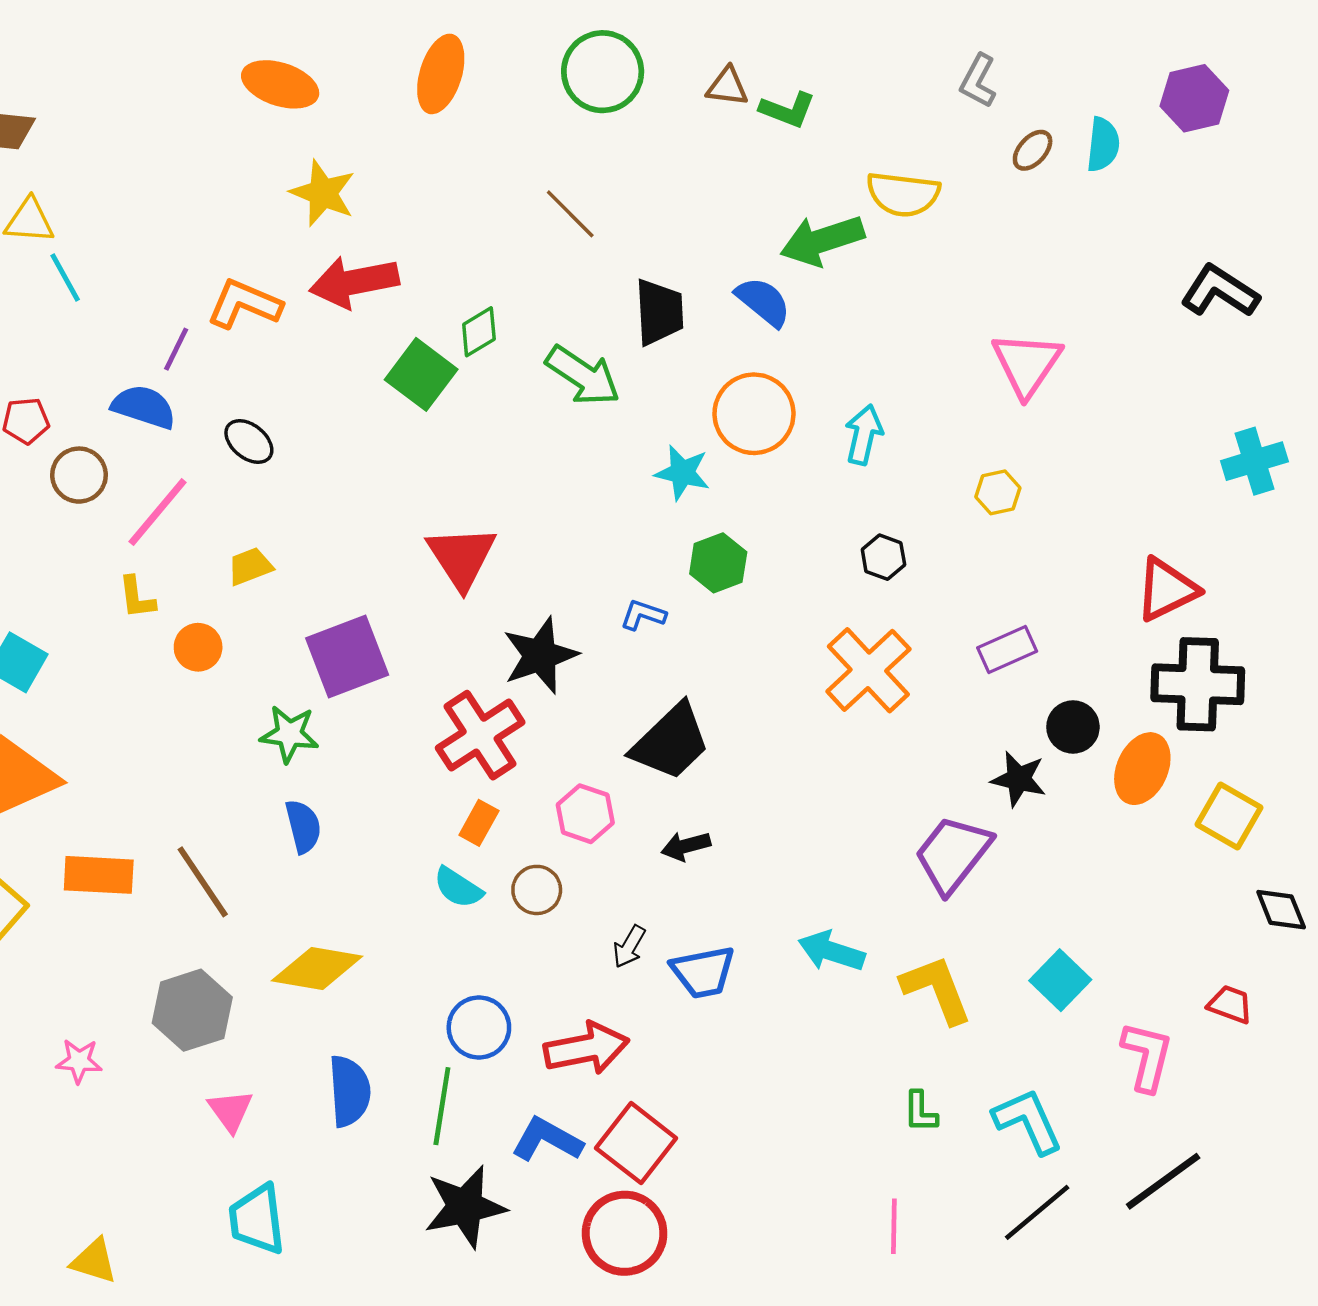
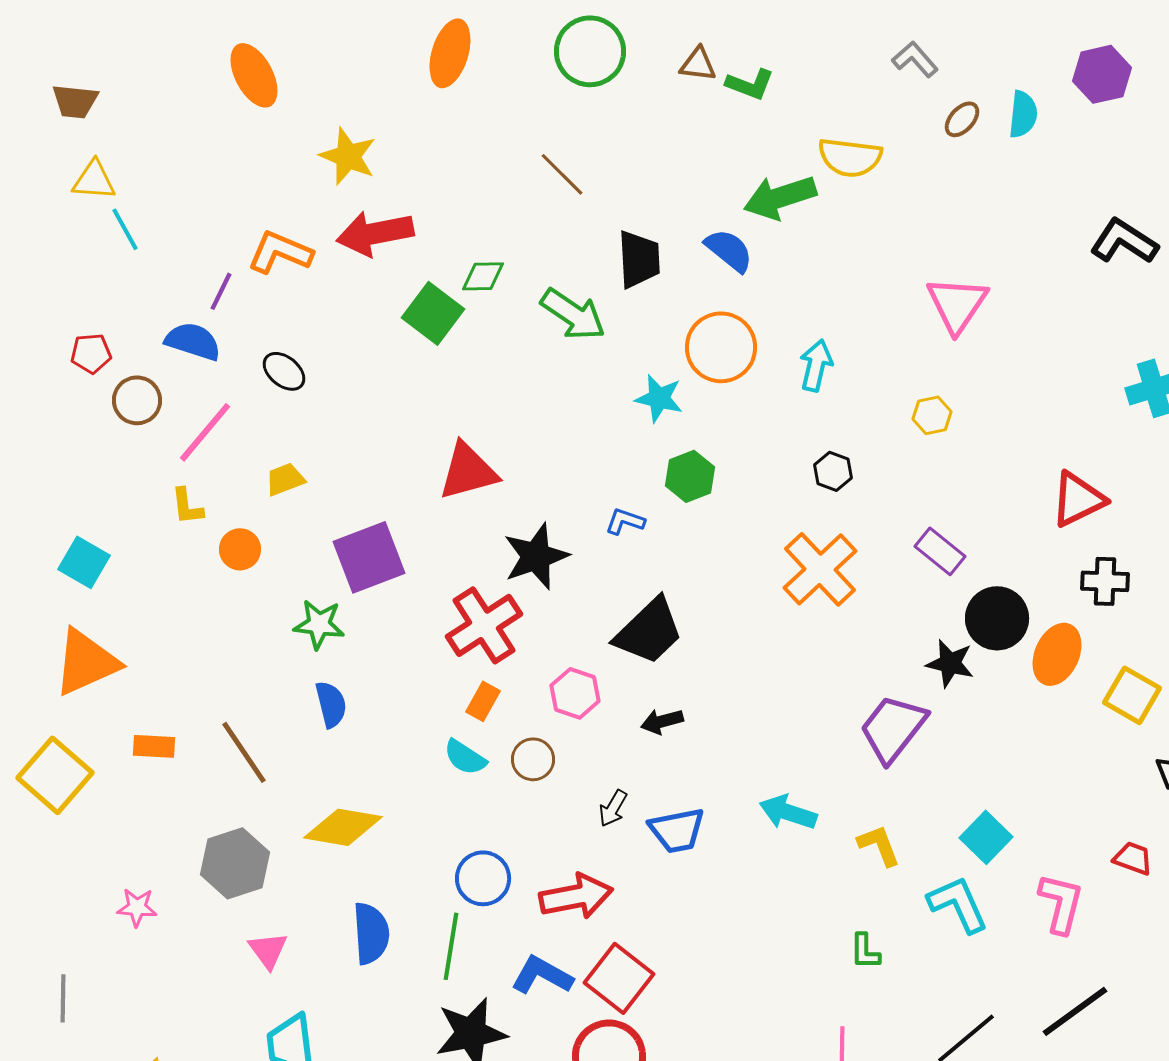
gray L-shape: (978, 81) -> (915, 59), turned 111
orange ellipse: (280, 84) -> (254, 75), moved, turned 44
green diamond: (479, 332) -> (483, 276), turned 30
red triangle: (462, 557) -> (468, 471), turned 48
purple rectangle: (1007, 650) -> (940, 551), turned 63
black cross: (1198, 684) -> (1105, 581), size x0.6
black circle: (1073, 727) -> (997, 618), size x1.4
orange rectangle: (99, 875) -> (154, 746), size x0.7
yellow L-shape: (937, 989) -> (879, 845), size x0.7
cyan L-shape: (1028, 1121) -> (958, 904), moved

